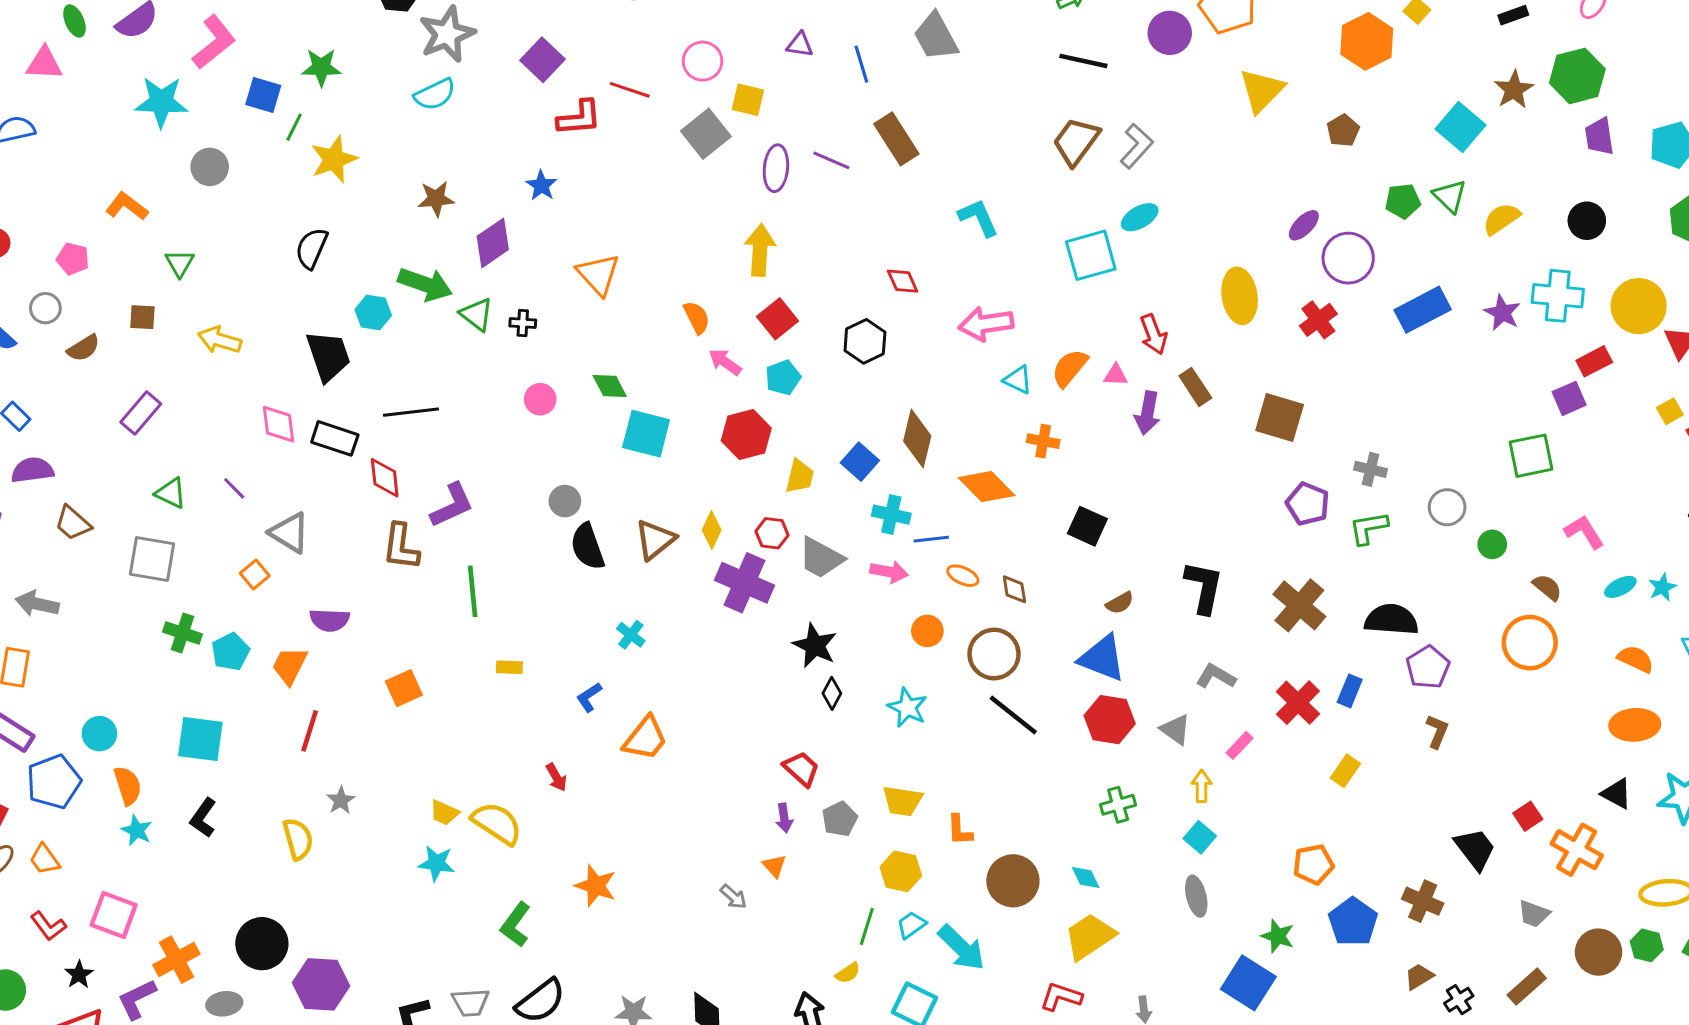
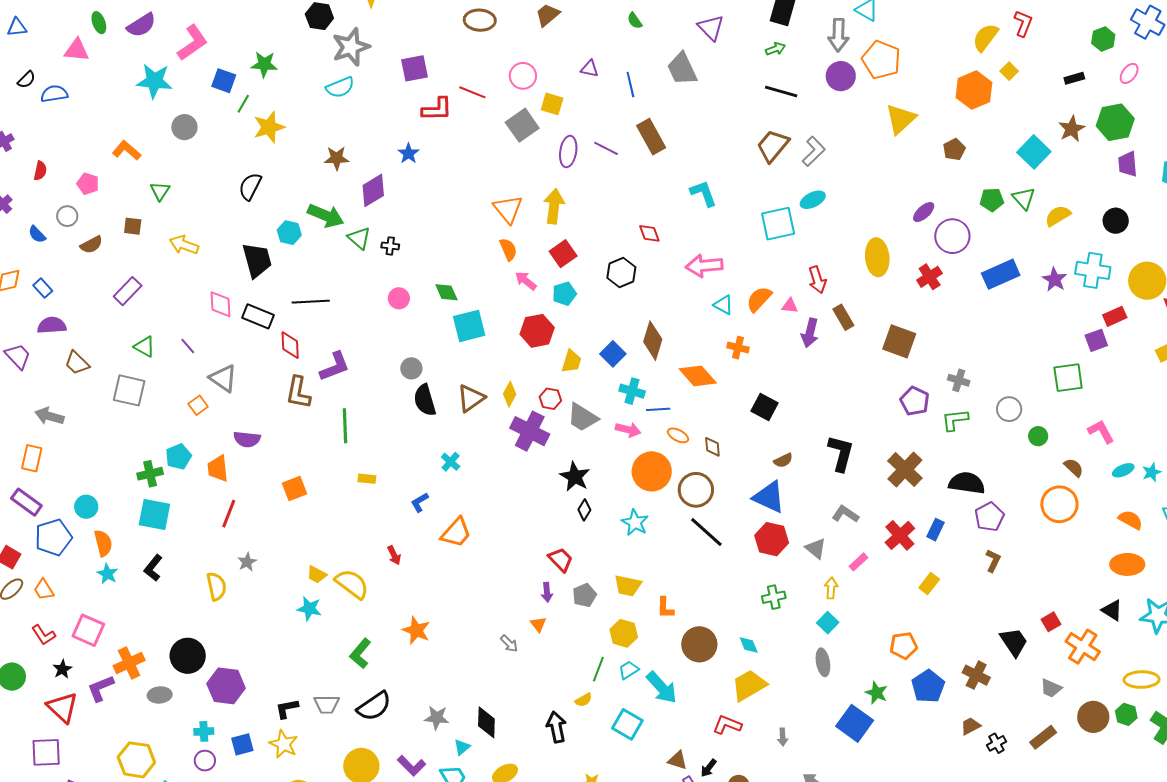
purple square: (543, 60) -> (415, 68), turned 32
orange triangle: (598, 274) -> (508, 209), moved
cyan square: (646, 434) -> (469, 326), turned -32
orange circle: (927, 631) -> (652, 471), size x1.8
green cross: (182, 633) -> (150, 474), moved, turned -35
orange trapezoid: (290, 666) -> (218, 468), turned -36

